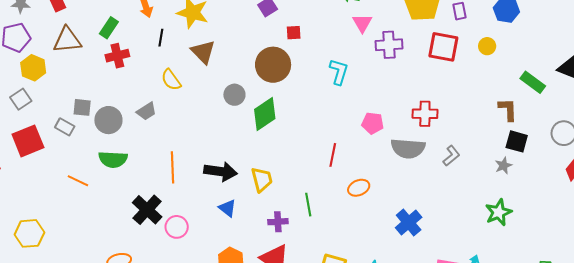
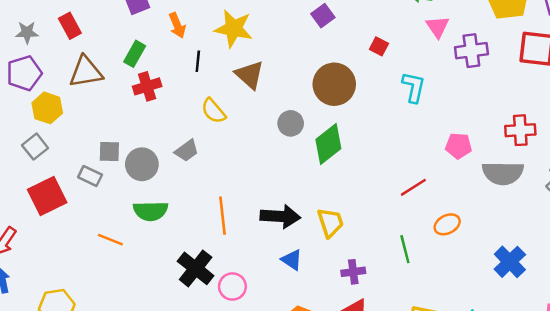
red square: (294, 33) -> (379, 46), moved, turned 35
red line: (333, 155) -> (413, 187), turned 50
green line: (308, 205) -> (405, 249), moved

